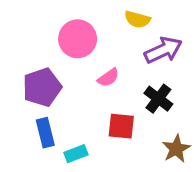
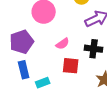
pink semicircle: (108, 78) -> (63, 44), moved
black cross: (158, 99) -> (94, 49), turned -30

